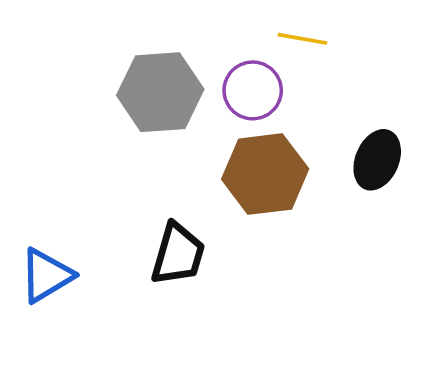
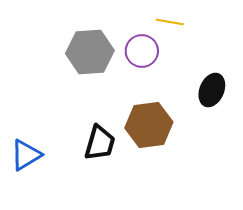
brown hexagon: (265, 174) -> (149, 125), moved

